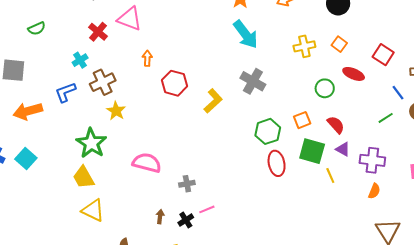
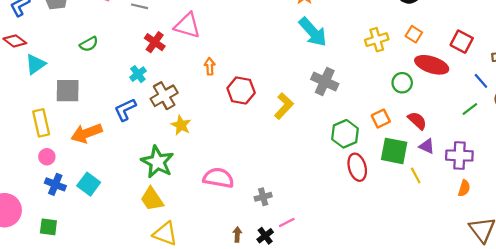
red ellipse: (354, 74) -> (432, 65), size x1.4

